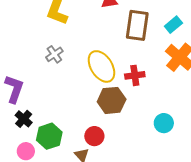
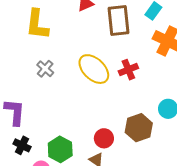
brown hexagon: (112, 100) -> (139, 128), moved
black cross: (24, 119) -> (22, 145), moved

